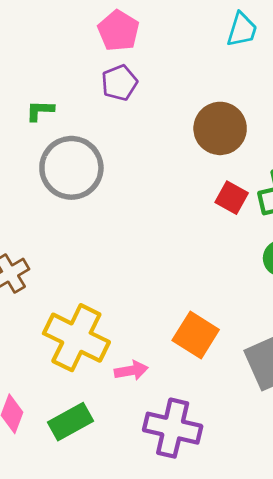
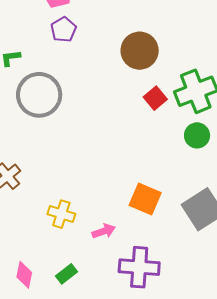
red square: (232, 198) -> (155, 98), turned 30
yellow cross: (76, 338) -> (61, 214), size x0.6
green rectangle: (71, 422) -> (66, 274), size x0.7

